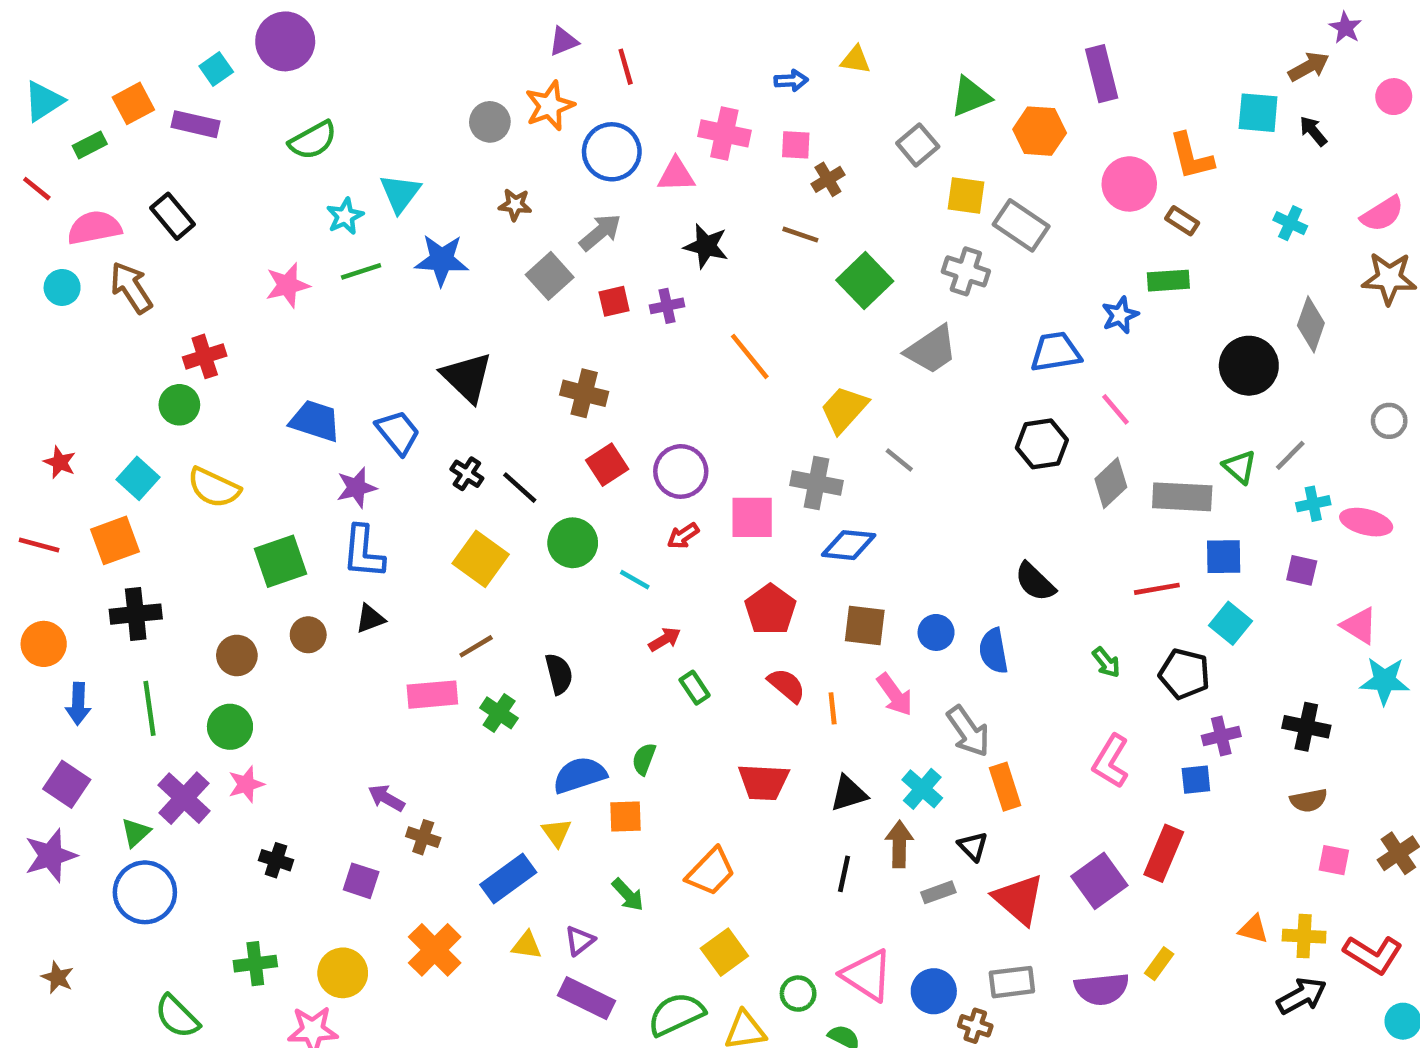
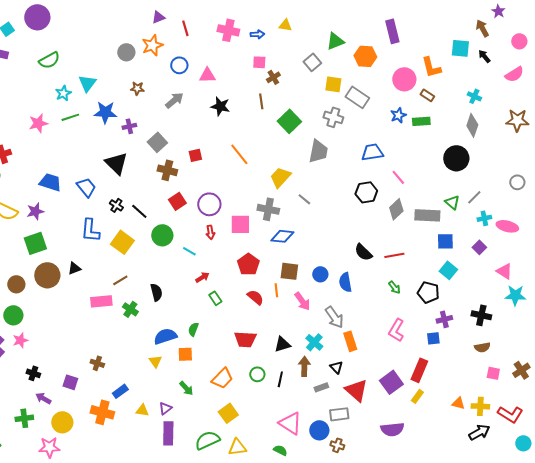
brown arrow: (1309, 67) -> (482, 28), turned -90
pink cross: (724, 133) -> (228, 30), moved
blue circle: (612, 152) -> (179, 65), size x0.7
pink semicircle: (1382, 214) -> (514, 74), moved
brown line: (800, 235) -> (261, 101), turned 63
gray square: (550, 276) -> (157, 142), moved
red square: (614, 301) -> (195, 155), moved
purple cross: (667, 306) -> (129, 126), moved
blue star: (1120, 315) -> (398, 115), moved
gray diamond: (1311, 324) -> (472, 125), moved
gray trapezoid: (931, 350) -> (318, 151), turned -45
purple star: (356, 488) -> (35, 211), moved
red arrow: (683, 536) -> (210, 232), turned -64
blue L-shape: (363, 552) -> (90, 230), moved
purple square: (1302, 570) -> (479, 247), turned 32
red line: (1157, 589) -> (394, 255), moved
brown circle: (308, 635) -> (47, 275), size x1.6
orange line: (833, 708) -> (276, 290), moved
purple arrow: (386, 798) -> (43, 398), moved
blue rectangle: (508, 879) -> (120, 391), moved, size x0.7
orange cross: (435, 950) -> (102, 412), turned -30
yellow rectangle: (1159, 964) -> (417, 396), moved
gray rectangle: (1012, 982) -> (339, 414), moved
green circle: (798, 994) -> (257, 374), moved
purple rectangle: (586, 998) -> (168, 433), turned 65

